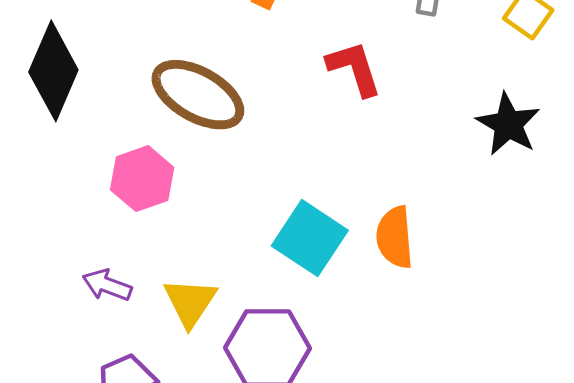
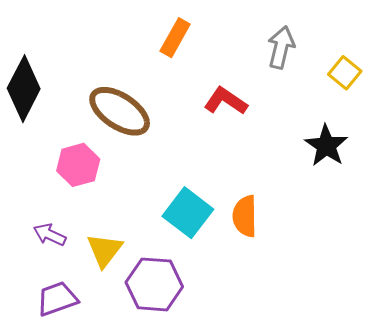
red L-shape: (354, 68) -> (226, 101), turned -42

